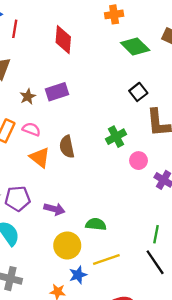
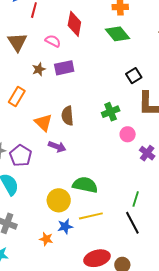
green diamond: (135, 47) -> (117, 34), moved
pink semicircle: (31, 129) -> (53, 41), moved
purple pentagon: (18, 199) -> (21, 156), turned 30
purple arrow: (54, 209) -> (57, 147), moved
green semicircle: (96, 224) -> (85, 185), size x1.4

